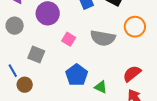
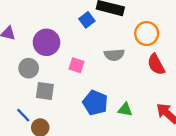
gray circle: (15, 26) -> (29, 68), moved
gray semicircle: (103, 38) -> (114, 55), size x0.7
red semicircle: (132, 74) -> (156, 64), moved, turned -66

